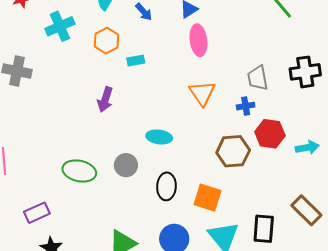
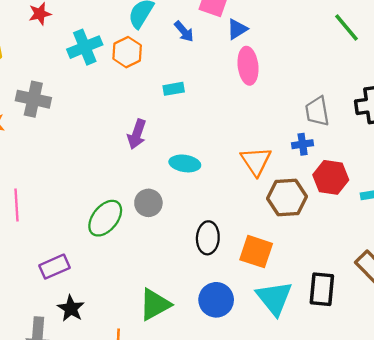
orange hexagon: (107, 41) -> (127, 52), moved
orange triangle: (202, 93) -> (256, 161), moved
cyan ellipse: (159, 137) -> (185, 163), moved
gray circle: (126, 165) -> (148, 203), moved
green ellipse: (79, 171) -> (105, 218), turned -64

